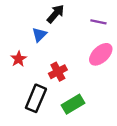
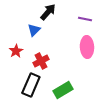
pink ellipse: (101, 54) -> (87, 47), turned -50
red cross: (58, 72) -> (41, 61), moved

